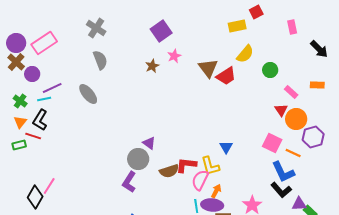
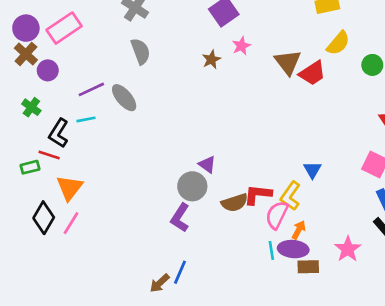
purple line: (52, 88) -> (91, 89), moved
cyan line: (44, 99) -> (86, 119), moved
orange triangle: (20, 122) -> (70, 188), moved, size x1.5
yellow L-shape: (210, 166) -> (290, 196), turned 50
black diamond: (35, 197) -> (44, 218), moved

